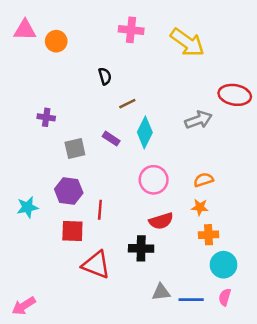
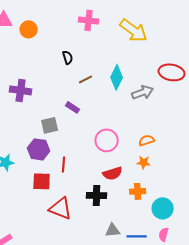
purple cross: (46, 117) -> (21, 90), size x1.5
cyan diamond: (145, 132) -> (117, 77), moved
gray square: (75, 149) -> (50, 125), moved
orange cross: (209, 235) -> (138, 191), moved

